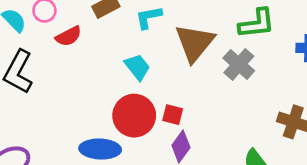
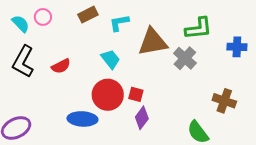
red semicircle: (69, 36) -> (61, 66), moved
brown triangle: (195, 43) -> (153, 42), turned 40

